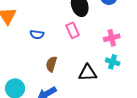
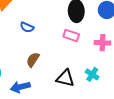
pink rectangle: (73, 30) -> (71, 36), moved, turned -63
pink cross: (112, 38) -> (102, 43), moved

